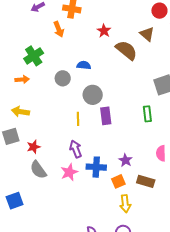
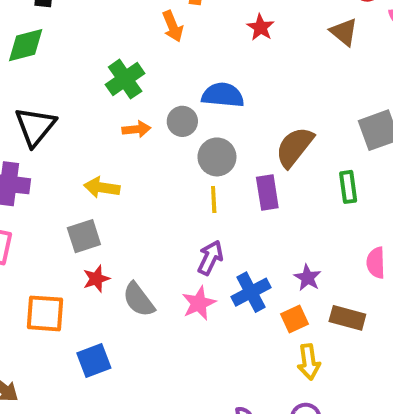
brown semicircle: (126, 50) -> (294, 147), moved, turned -90
blue semicircle: (84, 65) -> (223, 95), size x1.5
orange arrow: (22, 79) -> (136, 129), moved
gray circle: (93, 95) -> (217, 157), moved
red star: (34, 147) -> (96, 279), moved
purple arrow: (76, 149) -> (210, 258), turned 48
blue cross: (96, 167) -> (251, 292), turned -30

